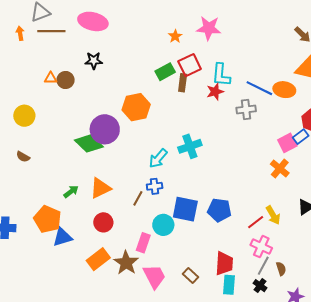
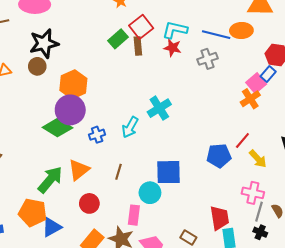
black star: (94, 61) -> (44, 43), size x1.6
cyan L-shape: (221, 75) -> (175, 30), turned 110
brown circle: (66, 80) -> (37, 66), moved
red star: (215, 92) -> (172, 48), turned -30
orange hexagon: (136, 107) -> (73, 84), moved
orange cross: (280, 168) -> (250, 99), moved, turned 30
blue cross: (155, 186) -> (97, 135), moved
green arrow: (71, 192) -> (50, 180), size x1.8
blue pentagon: (219, 210) -> (219, 156), moved
red line: (256, 222) -> (242, 141), moved

